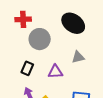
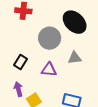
gray circle: (40, 39) -> (50, 38), moved

